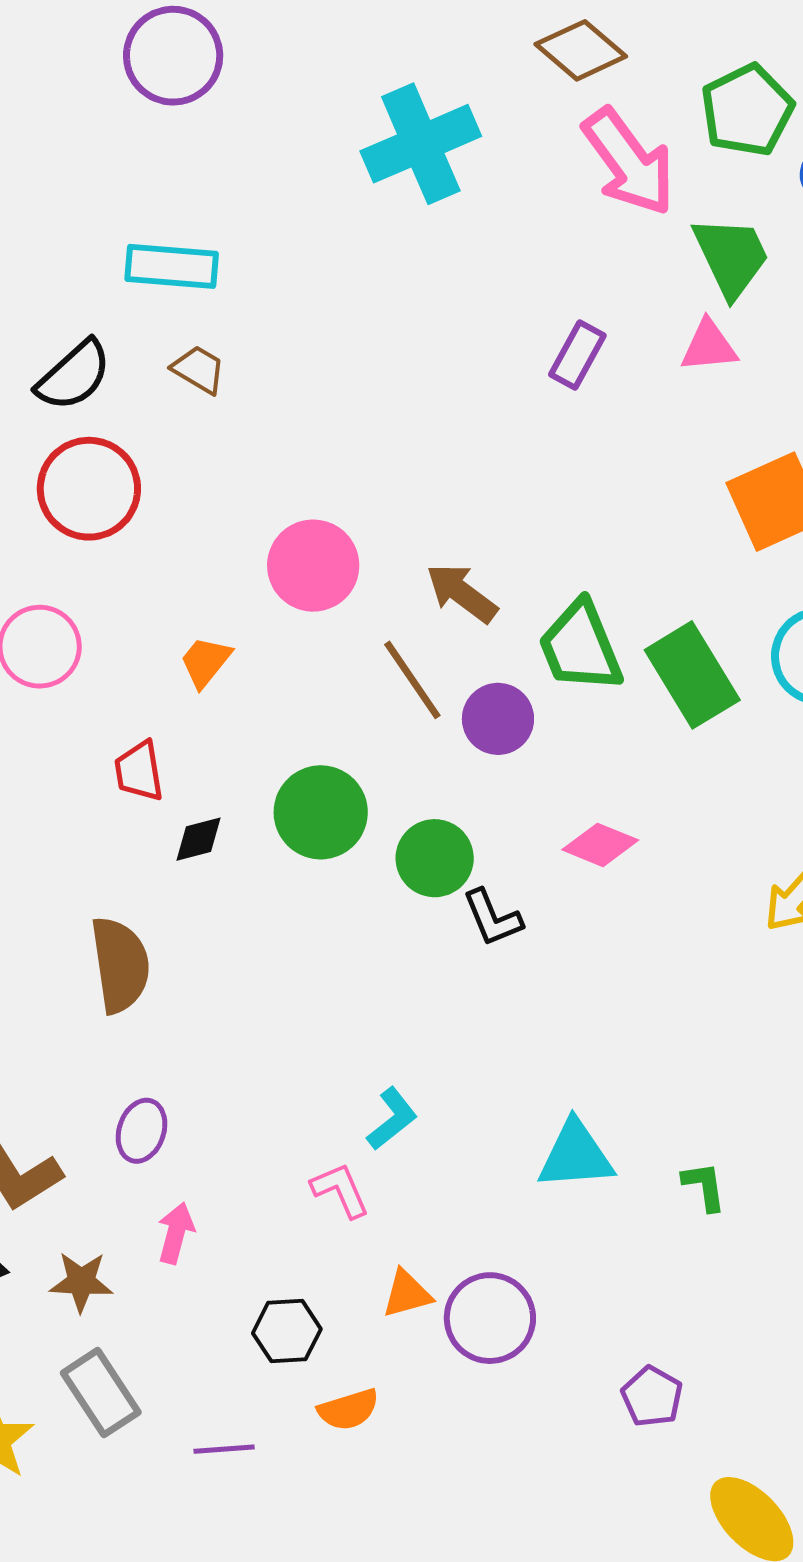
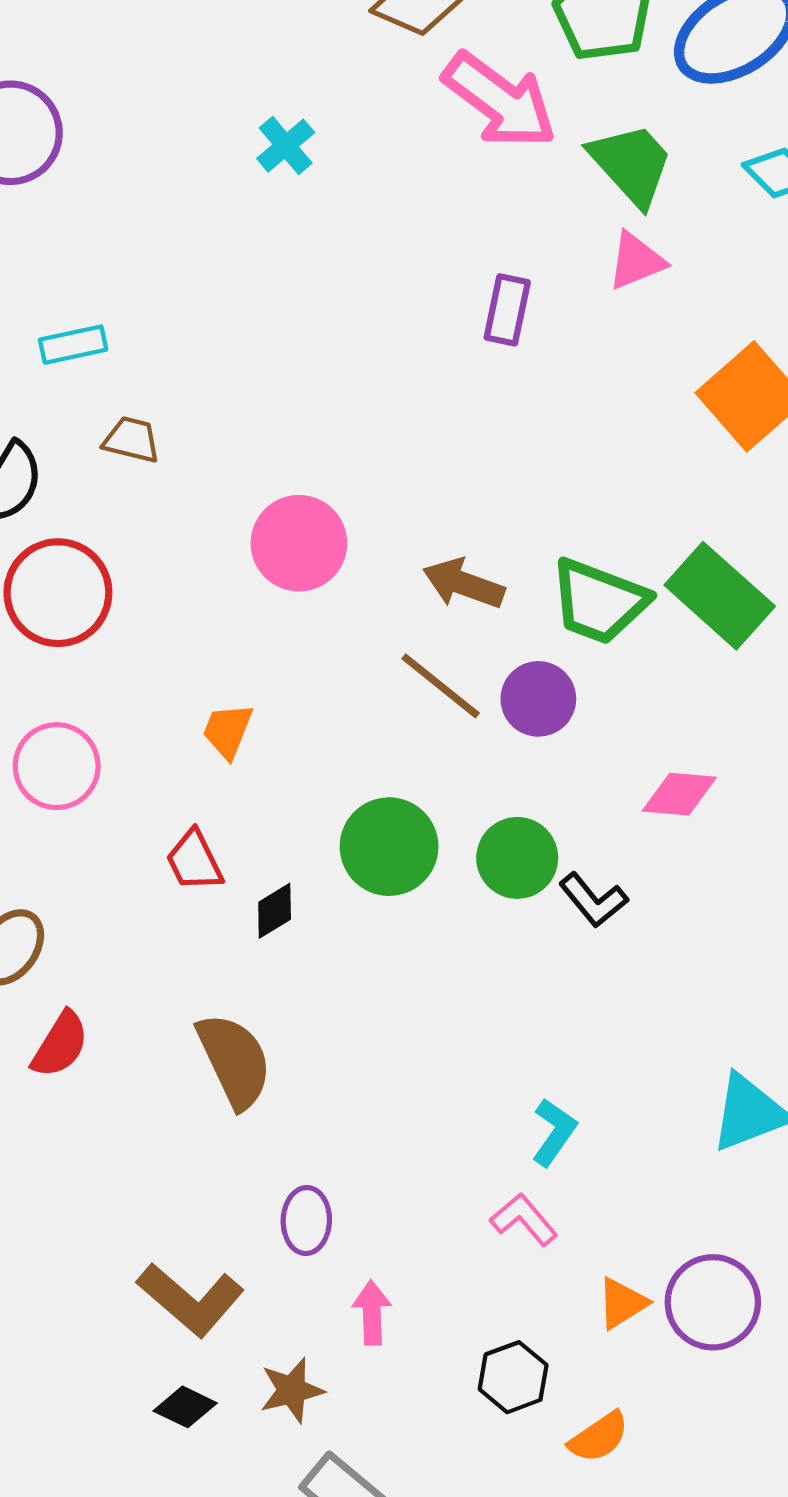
cyan cross: (421, 144) -> (286, 146), size x0.5
cyan rectangle: (172, 266) -> (73, 345), size x0.7
pink circle: (313, 566) -> (299, 543), moved
green trapezoid: (580, 647) -> (599, 601), turned -30

